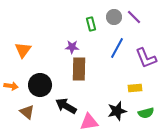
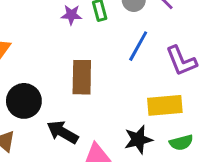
purple star: (72, 47) -> (71, 15), moved
yellow rectangle: (135, 88) -> (165, 105), size x1.6

